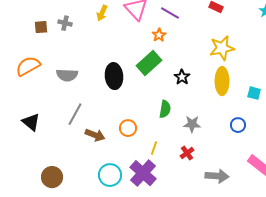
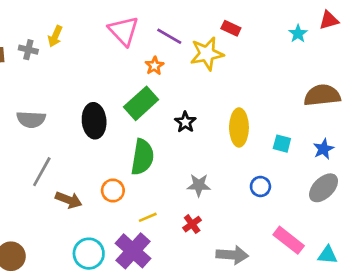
yellow arrow: (102, 13) -> (55, 36), moved
yellow star: (222, 48) -> (207, 54), moved
green semicircle: (165, 109) -> (142, 157), moved, size x1.5
yellow line: (154, 148) -> (148, 217), turned 48

